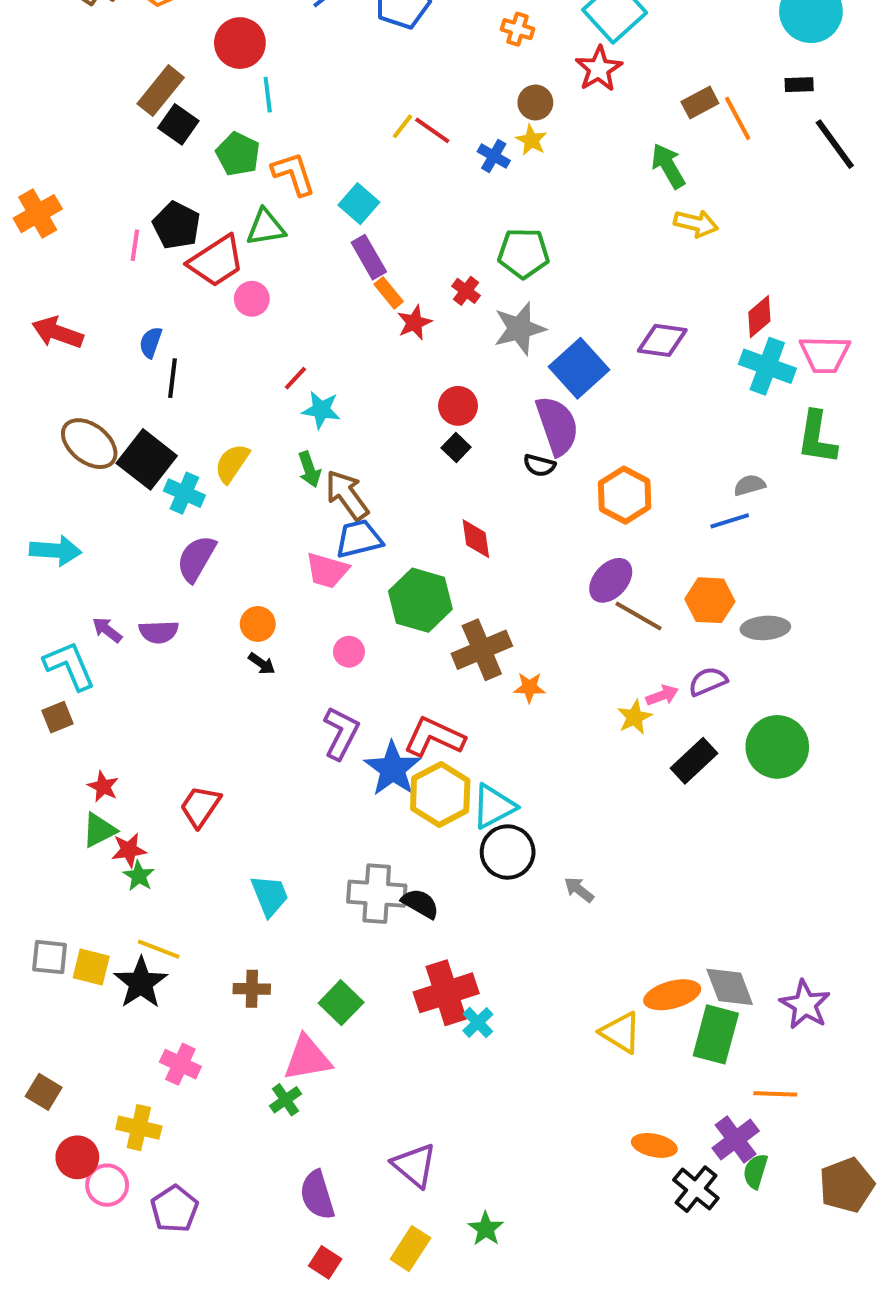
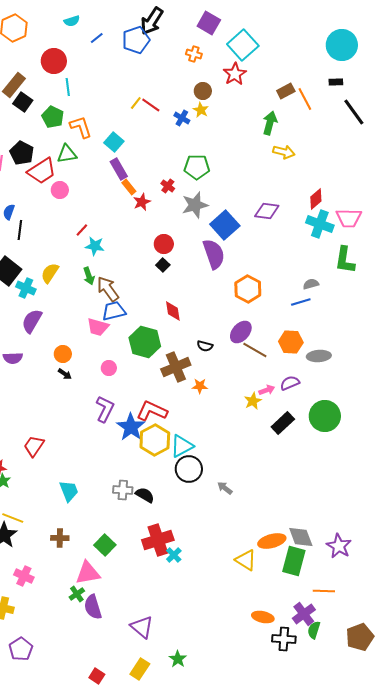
green arrow: (668, 166) -> (270, 123), turned 45
black semicircle: (539, 465) -> (205, 346), moved
gray cross: (377, 894) -> (123, 490), size x0.7
black cross: (696, 1189) -> (284, 639), turned -35
purple semicircle: (317, 1195) -> (93, 607), moved

